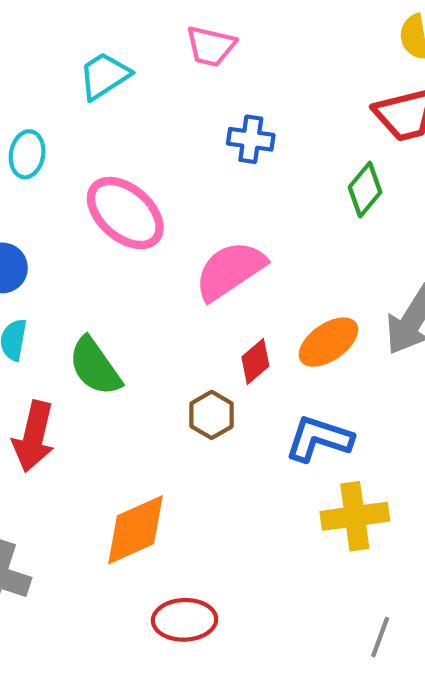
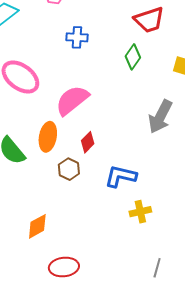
orange ellipse: (328, 342) -> (48, 137), moved, turned -40
yellow cross: (355, 516) -> (140, 212), size x0.7
orange diamond: (136, 530) -> (37, 226), size x0.7

